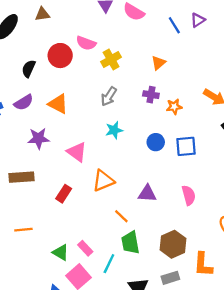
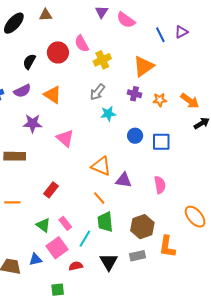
pink semicircle: (86, 43) -> (82, 44), turned 36
orange triangle: (158, 63) -> (144, 66), size x1.6
orange star: (174, 107) -> (160, 100), moved
cyan star: (114, 130) -> (108, 114), moved
orange triangle: (103, 181) -> (101, 166), moved, turned 40
red rectangle: (64, 194) -> (51, 190), moved

